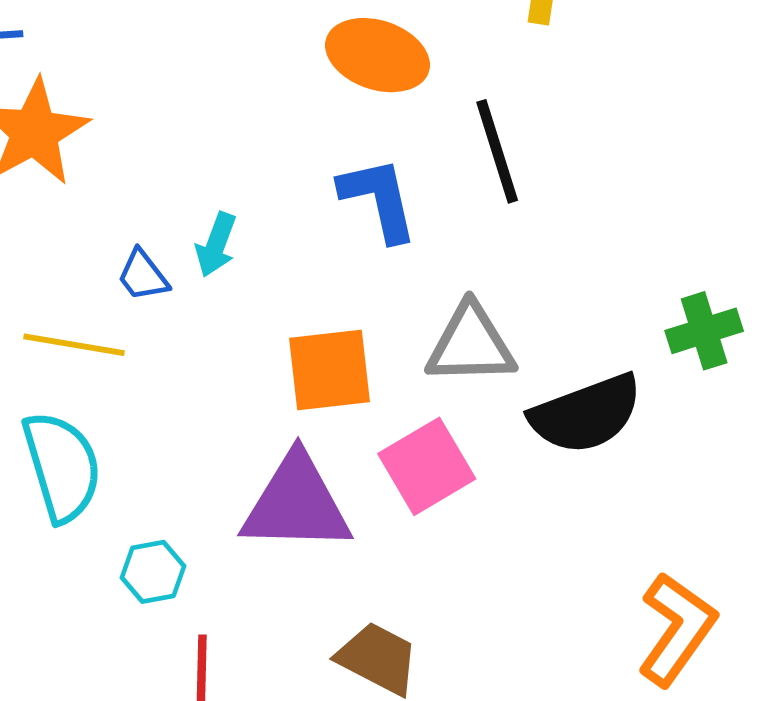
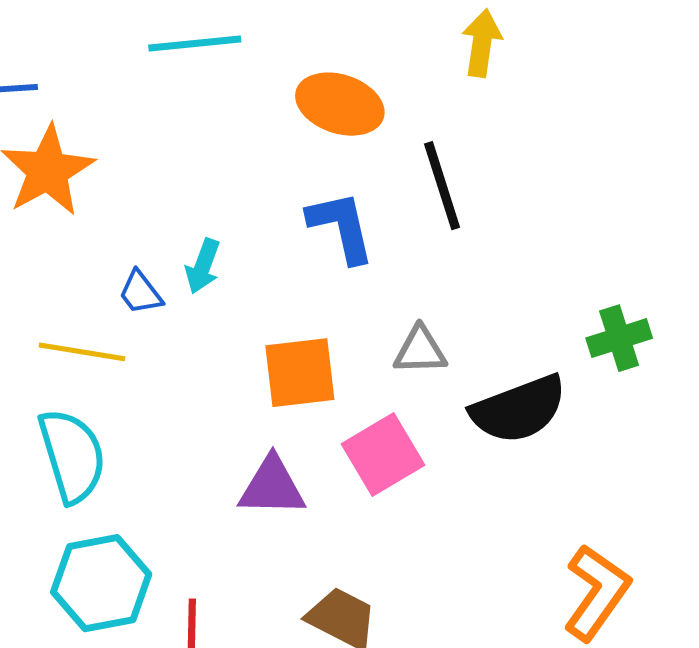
gray triangle: (471, 344) -> (420, 350), size x0.7
purple triangle: (296, 504) -> (272, 487), size x0.7
cyan hexagon: (153, 572) -> (101, 583), moved, size x1.8

